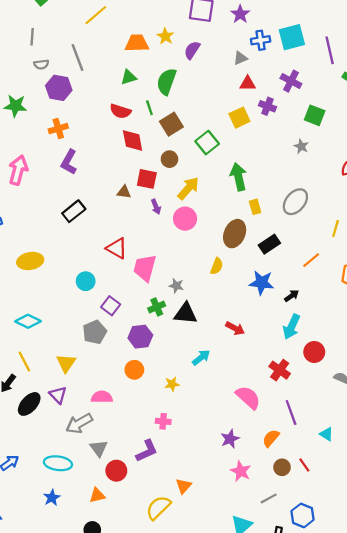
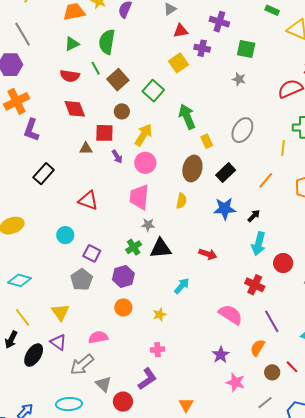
orange cross: (58, 129) -> (17, 101), size x1.4
red diamond: (133, 140) -> (75, 109), moved
pink trapezoid: (145, 268) -> (139, 197), moved

